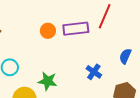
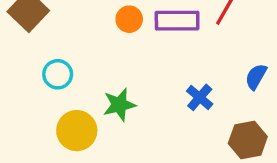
green star: (48, 81) -> (119, 105), turned -30

